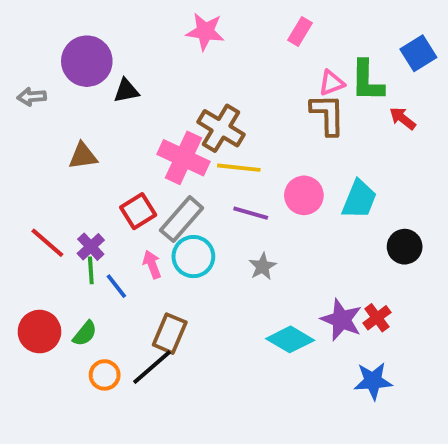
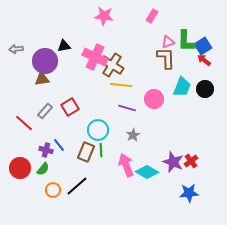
blue square: (418, 53) -> (203, 46), moved
purple circle: (87, 61) -> (45, 61), moved
pink cross: (184, 158) -> (95, 57), moved
cyan trapezoid: (359, 199) -> (182, 87), moved
gray rectangle: (182, 219) -> (45, 111), moved, size x0.7
purple cross: (91, 247) -> (46, 150), moved, turned -32
black circle: (405, 247) -> (205, 89), moved
pink arrow: (152, 264) -> (126, 165), moved, size x1.6
green line: (91, 270) -> (101, 150), moved
brown rectangle: (170, 334) -> (86, 152), moved

